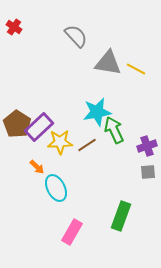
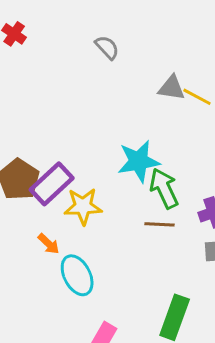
gray semicircle: (76, 36) -> (107, 47), size x0.7
gray triangle: (108, 63) -> (172, 88), moved, size x0.7
brown line: (87, 145) -> (160, 224), moved, turned 36

